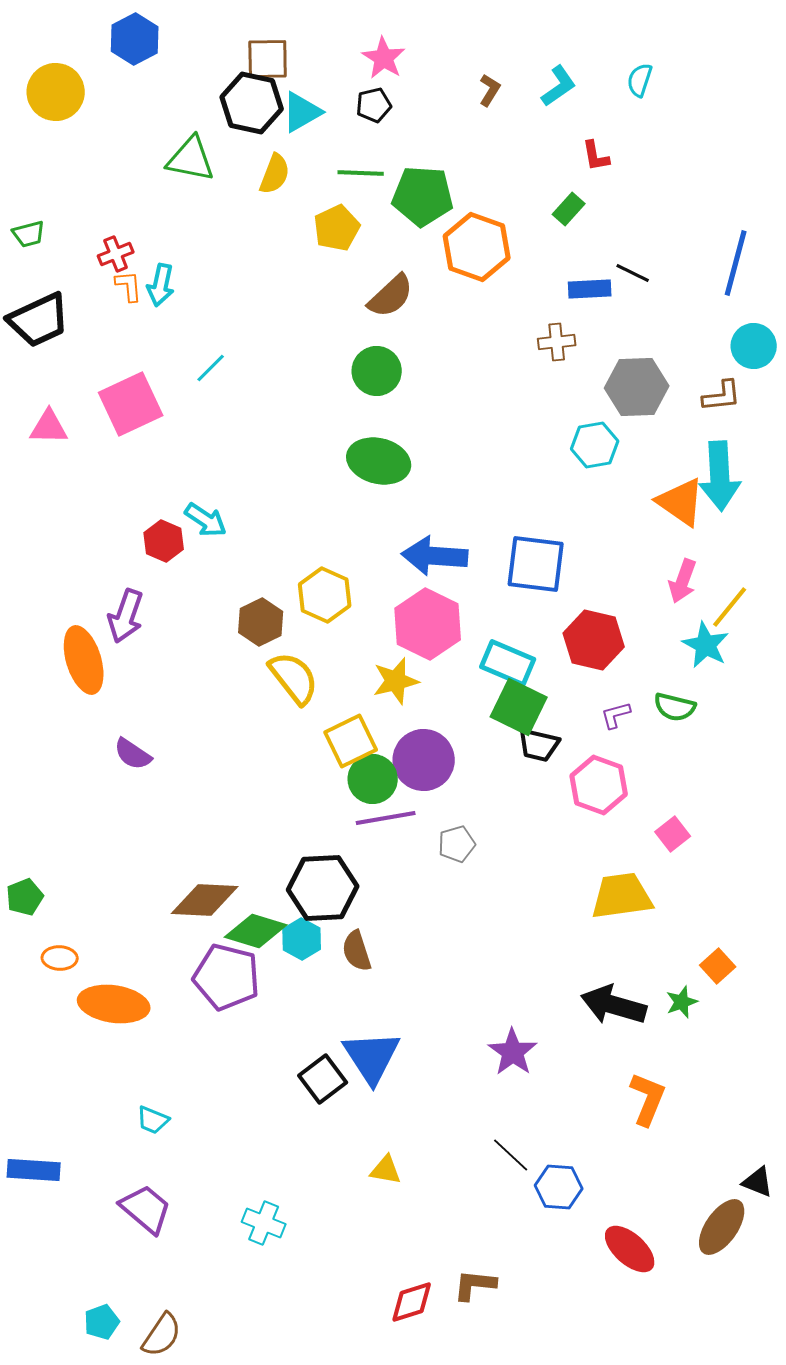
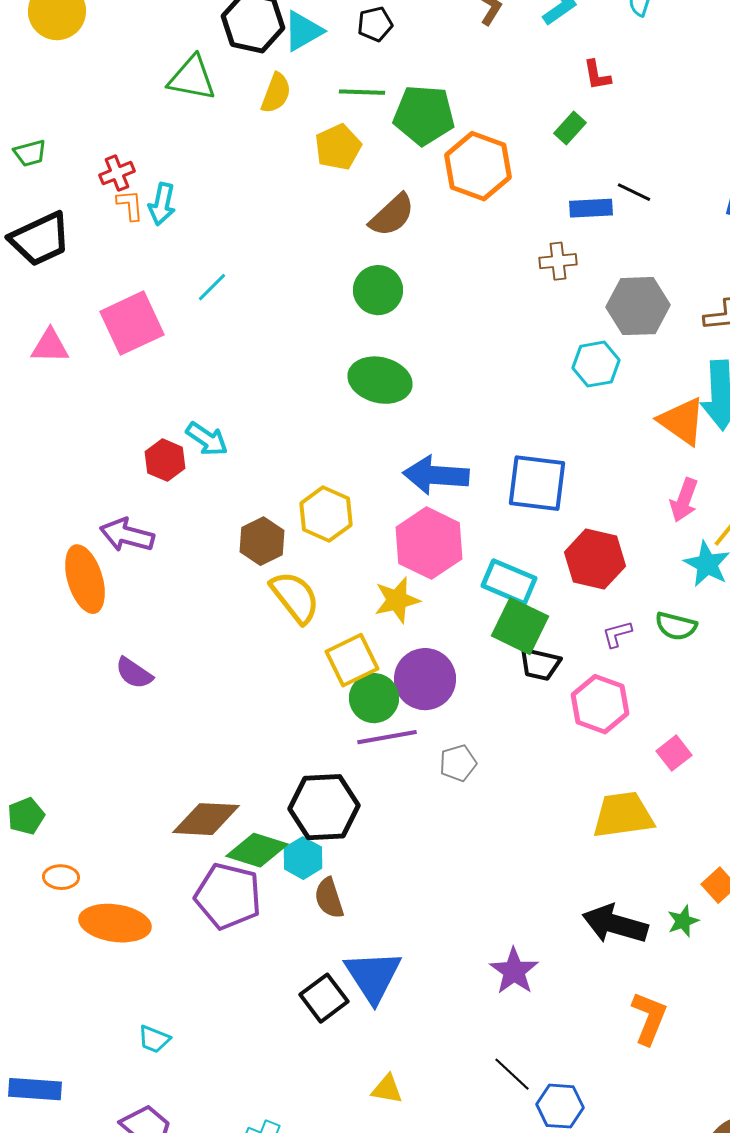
purple arrow: (126, 616) -> (127, 535), turned 86
brown semicircle: (357, 951) -> (329, 898), moved

